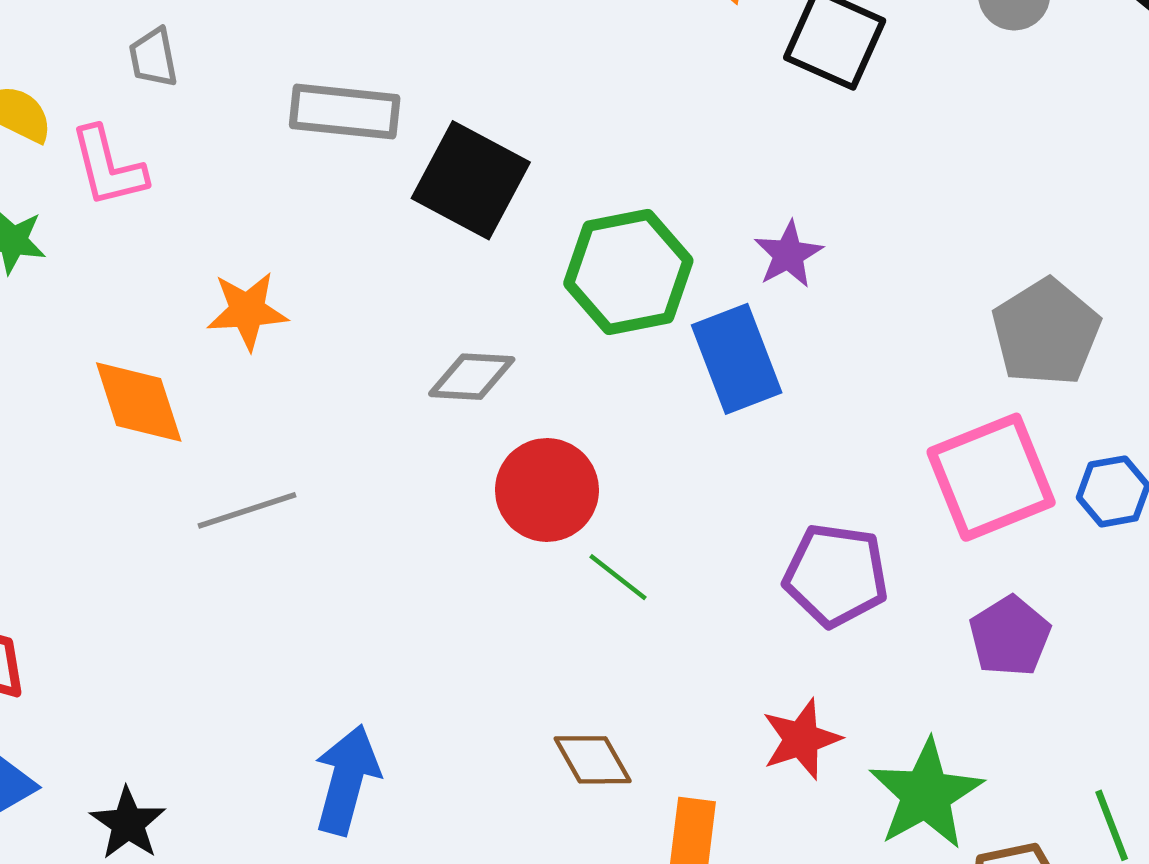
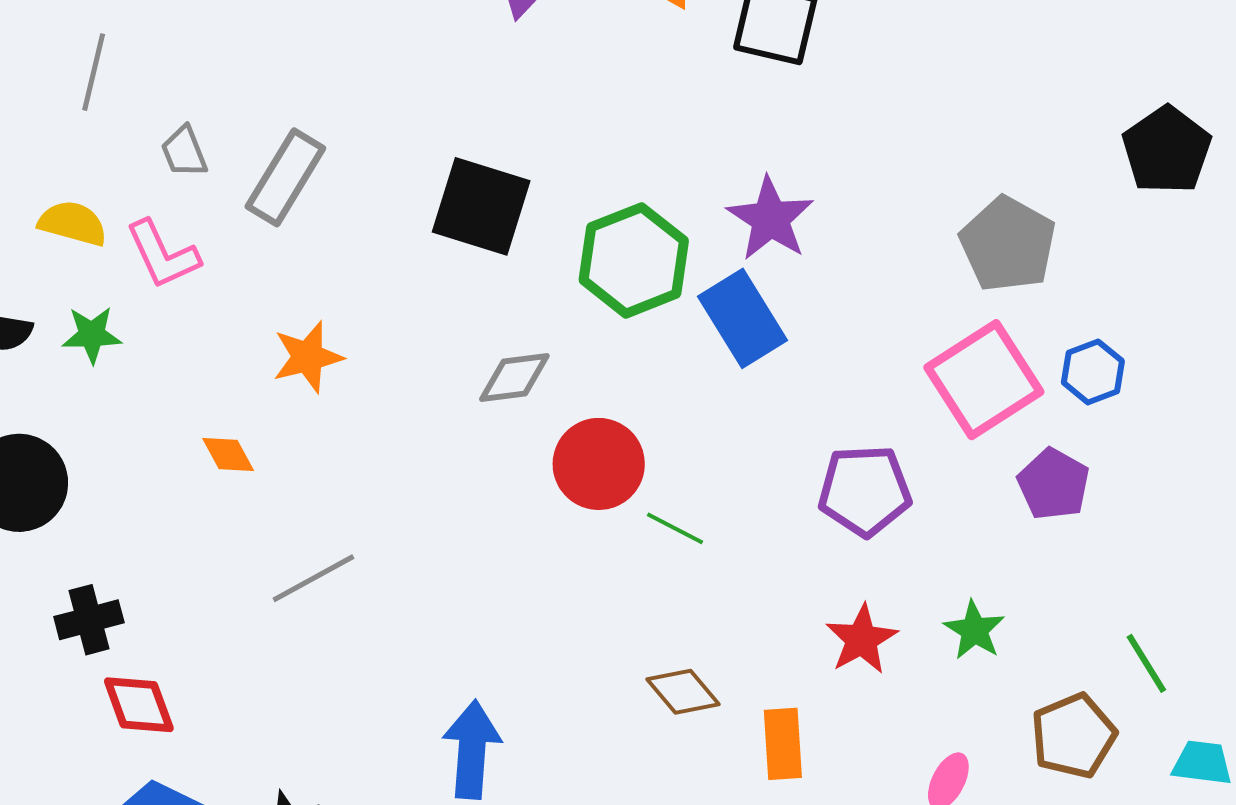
gray rectangle: (345, 112) -> (285, 177), moved, turned -54
purple star: (788, 254) -> (770, 219), size x1.4
orange diamond: (139, 402) -> (228, 455), size x0.6
gray line: (247, 510) -> (313, 578), moved
purple pentagon: (1010, 636) -> (1054, 484), moved
green star: (926, 794) -> (974, 630), moved, size x0.6

